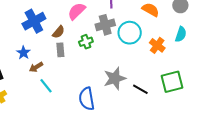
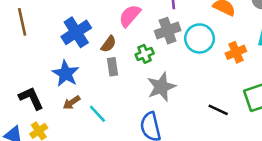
orange cross: (157, 45) -> (236, 52), turned 35
blue star: (23, 53) -> (66, 74), size x1.5
brown arrow: (36, 67) -> (72, 103), moved
gray star: (115, 78) -> (161, 87), moved

